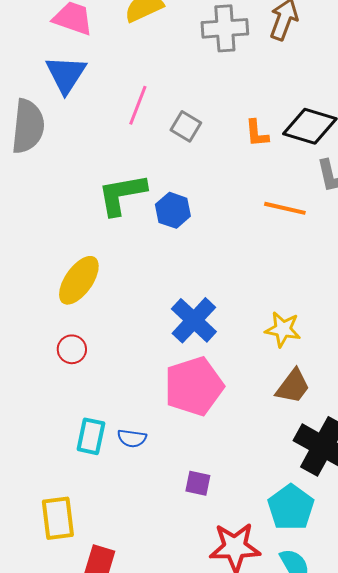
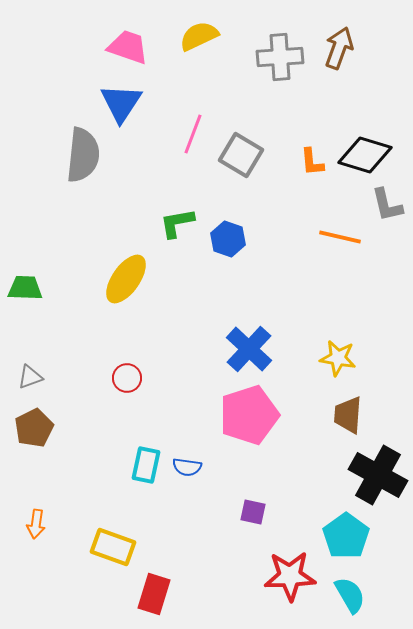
gray square: (186, 126) -> (241, 155), size x1.4
green L-shape: (122, 194) -> (177, 223), size x0.7
yellow ellipse: (79, 280) -> (126, 279), moved
brown trapezoid: (293, 386) -> (348, 415), turned 147
yellow rectangle: (58, 518) -> (113, 547), turned -63

